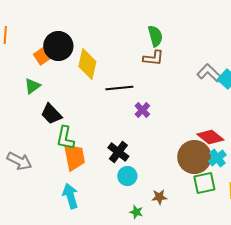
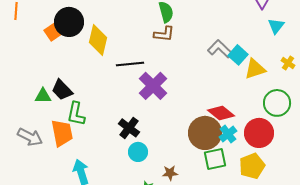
green triangle: (32, 86) -> (43, 96), moved, turned 36
purple cross: (142, 110) -> (153, 86), size x1.8
orange trapezoid: (74, 157) -> (62, 133), moved

